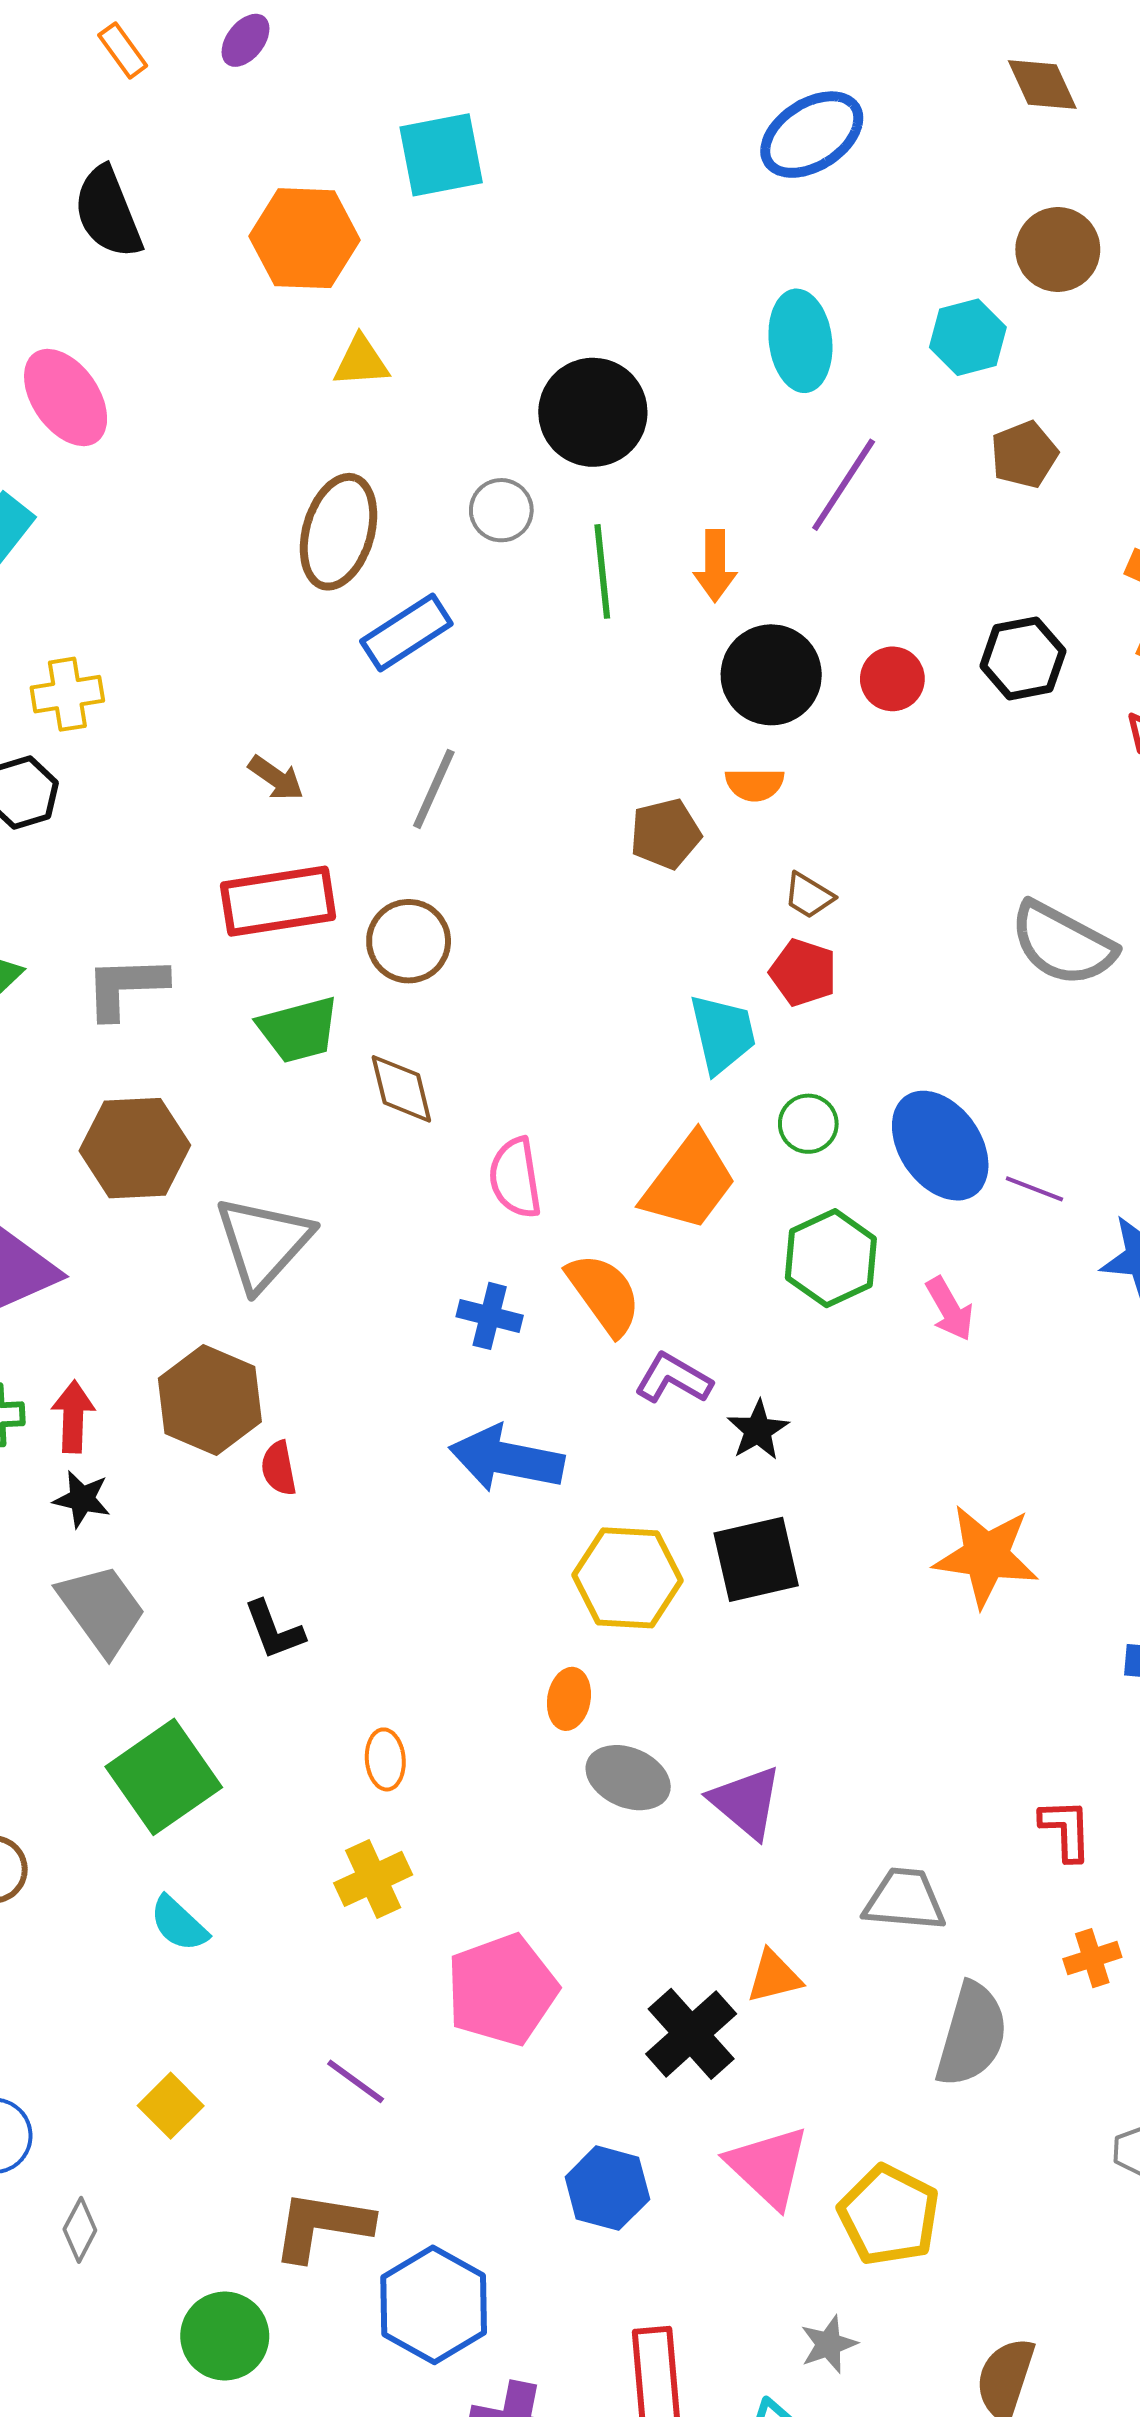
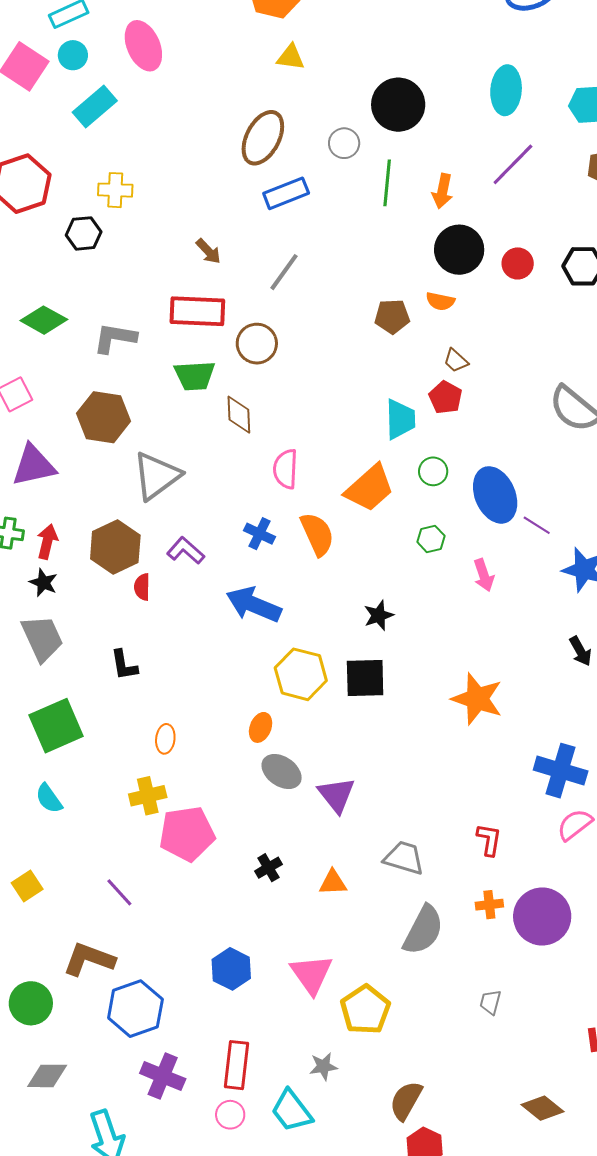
green hexagon: (831, 1258) -> (431, 539), size x0.6
purple L-shape: (673, 1379) -> (186, 551), moved
pink pentagon: (502, 1990) -> (187, 834), moved
black cross: (691, 2034) -> (268, 868), moved, size x0.6

